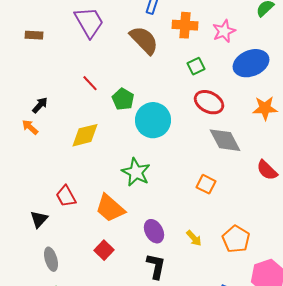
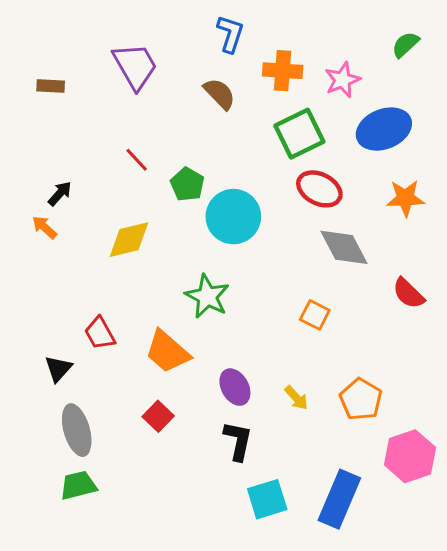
brown semicircle: (144, 40) -> (220, 94), size x0.7
green square: (196, 66) -> (299, 134), size x1.8
gray ellipse: (51, 259) -> (77, 430), size x1.4

